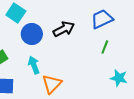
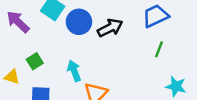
blue circle: (32, 34) -> (79, 22), moved

